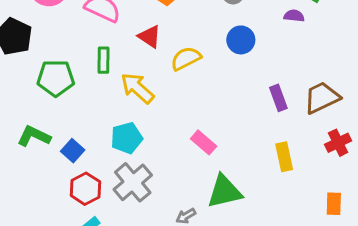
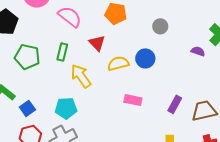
blue circle: (241, 40) -> (145, 58), moved
purple rectangle: (278, 98) -> (175, 104), turned 36
pink rectangle: (204, 142) -> (133, 100), moved, turned -42

